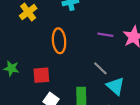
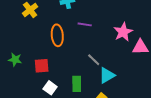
purple line: (105, 35) -> (85, 24), moved
cyan triangle: (115, 86) -> (107, 75), turned 48

